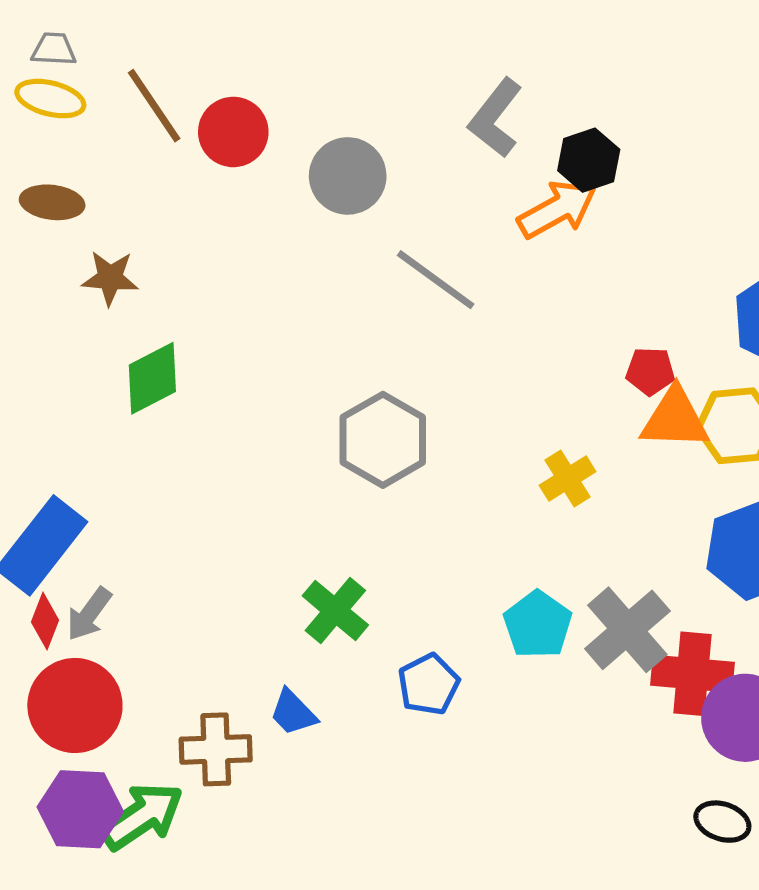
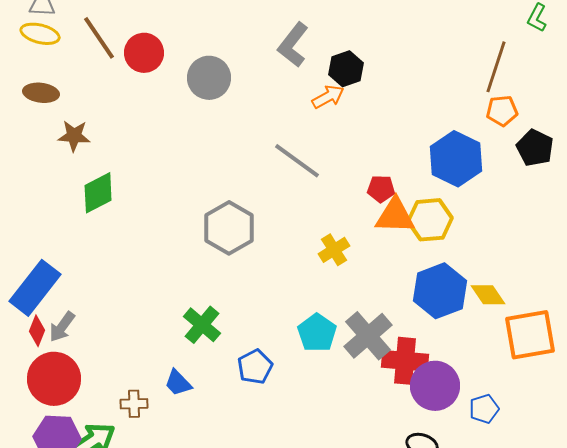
orange arrow: (557, 209) -> (328, 97), size x0.7
gray line: (436, 280) -> (297, 161), moved
brown cross: (216, 749) -> (134, 404), size x0.7

